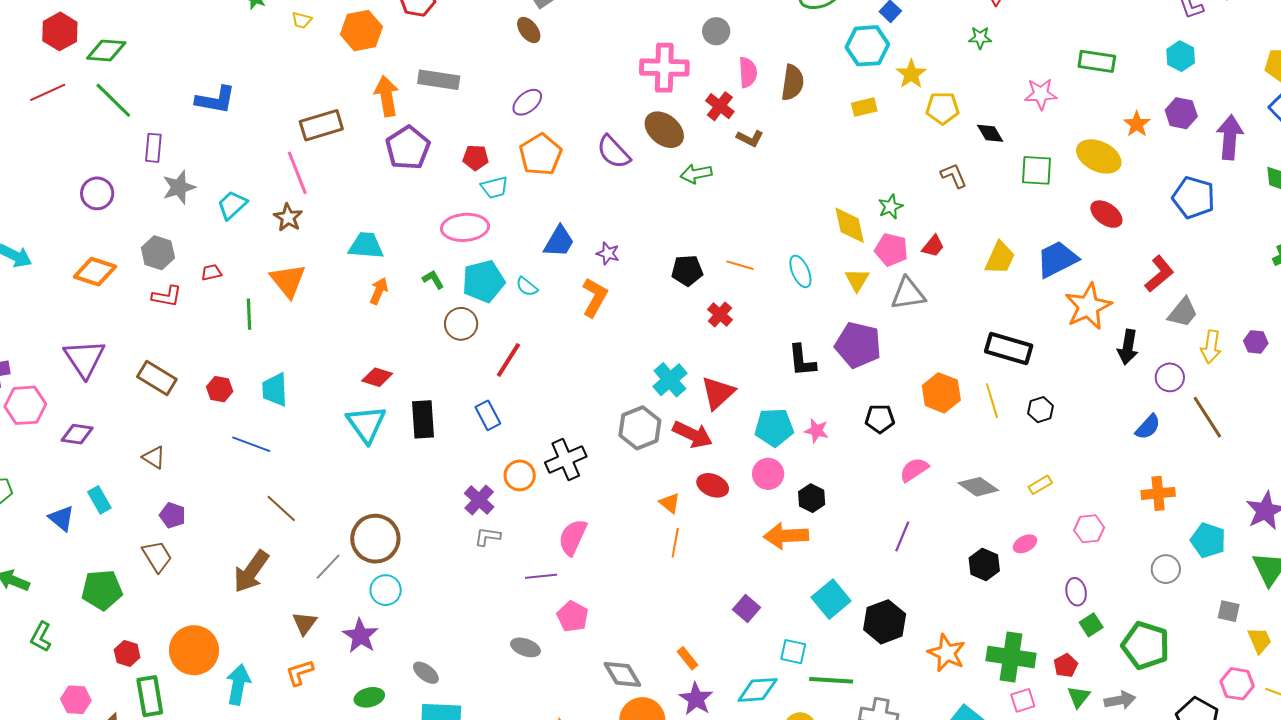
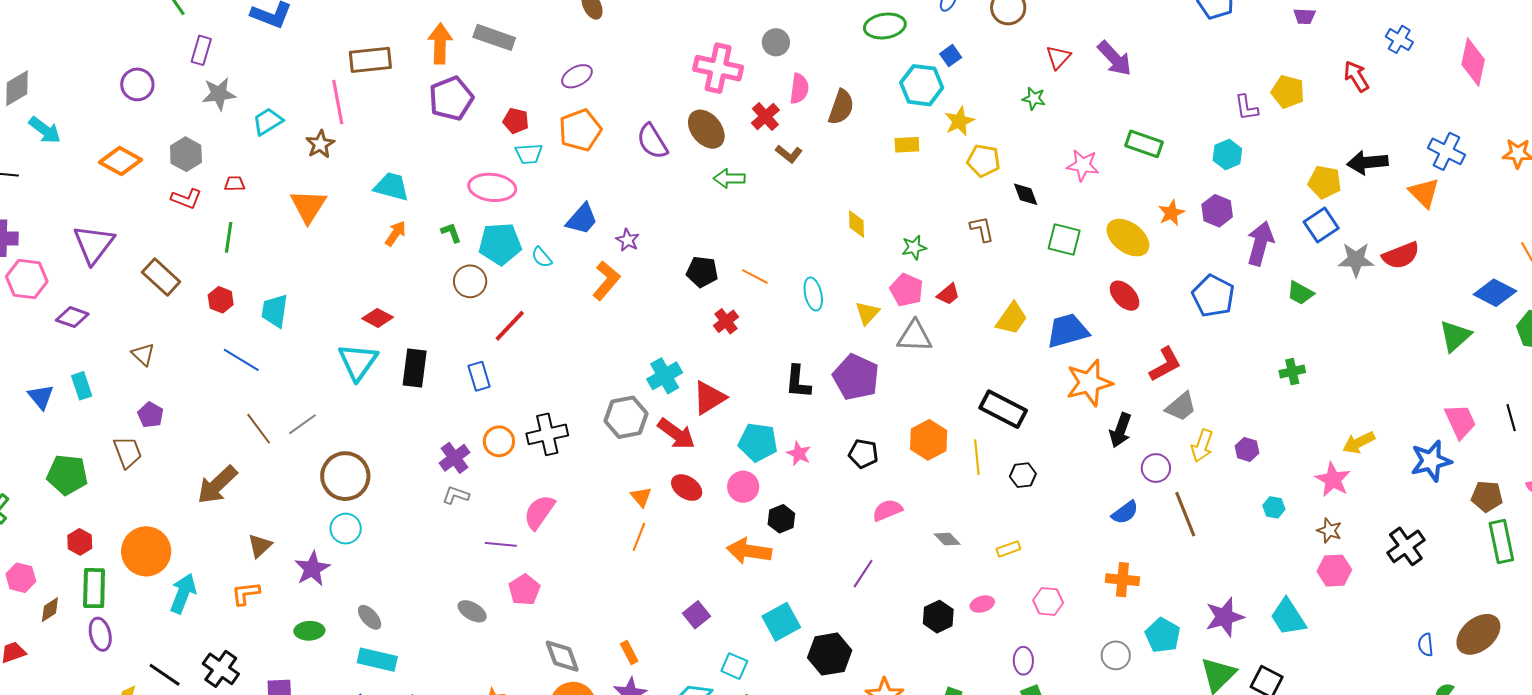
yellow diamond: (850, 225) -> (856, 224), moved, size x0.7
green line: (249, 314) -> (229, 237), moved
gray diamond: (978, 487) -> (947, 539), size x0.7
gray line: (328, 567) -> (303, 424), moved

